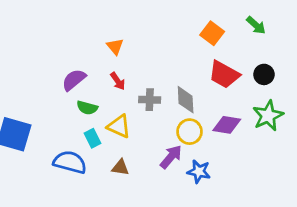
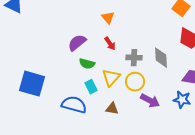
yellow triangle: (119, 126) -> (111, 78), turned 48
yellow circle: (190, 132) -> (135, 82), moved
purple arrow: (171, 157) -> (150, 101), turned 78
blue star: (199, 171) -> (182, 100), moved

